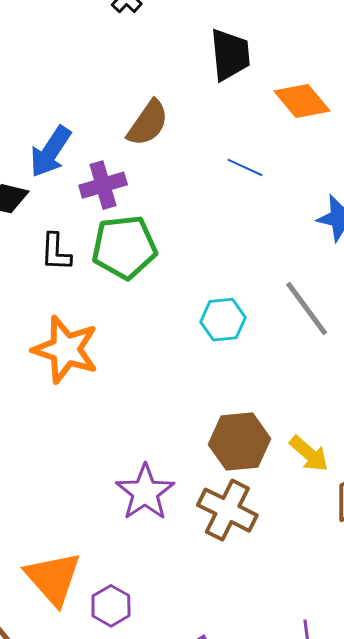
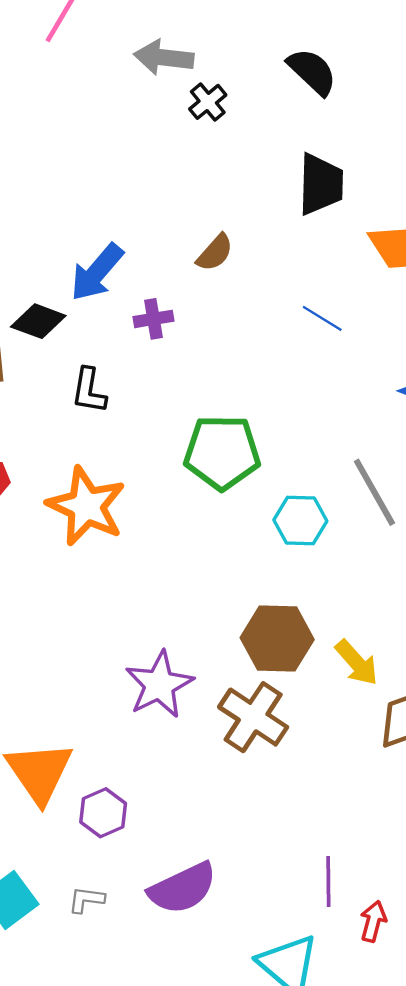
brown semicircle: (148, 123) -> (215, 253), size x0.7
purple cross: (103, 185) -> (154, 319), size x0.7
green pentagon: (124, 247) -> (222, 452), moved
cyan hexagon: (223, 320) -> (300, 520), moved

